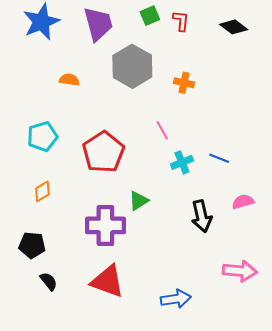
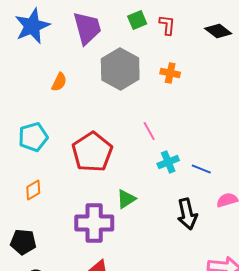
orange semicircle: (69, 80) -> (59, 82), turned 108
orange cross: (184, 83) -> (170, 73), moved
blue line: (219, 158) -> (201, 169), moved

